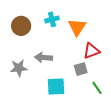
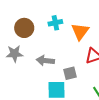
gray star: (19, 68) -> (15, 54), moved
gray square: (81, 69) -> (70, 73), moved

